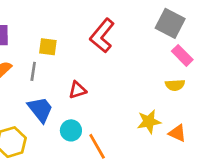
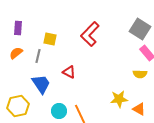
red triangle: (77, 90) -> (69, 72), turned 40
cyan circle: (71, 130) -> (59, 111), moved

